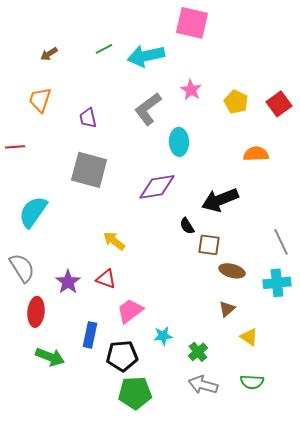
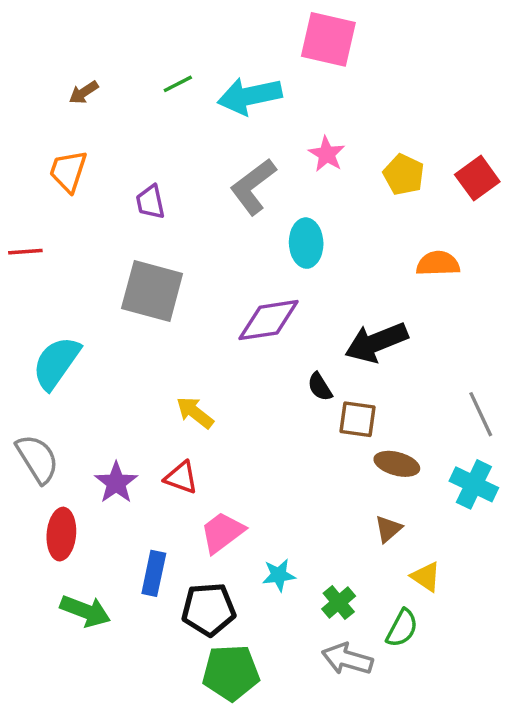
cyan cross: (277, 283) -> (474, 484), turned 32
green semicircle: (252, 382) -> (402, 628), moved, turned -65

